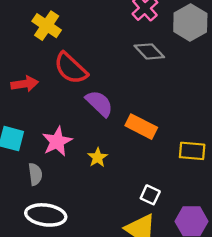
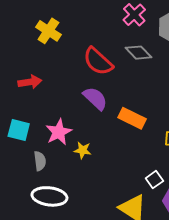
red semicircle: (71, 68) -> (98, 61), moved
yellow star: (98, 157) -> (83, 150), moved, turned -30
white square: (150, 195) -> (154, 180), moved, turned 30

